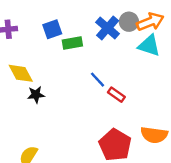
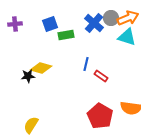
yellow diamond: (21, 73) -> (41, 68), moved, turned -45
blue line: (97, 80) -> (86, 64), turned 56
black star: (36, 95) -> (28, 76), moved

